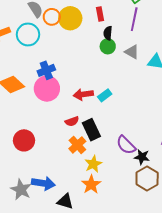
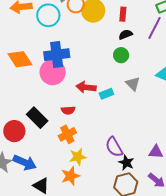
black semicircle: (108, 33) -> (126, 35), turned 48
green circle: (108, 46) -> (121, 55), moved
gray triangle: (132, 52) -> (133, 84), moved
blue cross: (46, 70) -> (57, 55), size x1.4
black rectangle: (91, 130) -> (37, 118), moved, turned -35
red circle: (24, 140) -> (14, 131), moved

